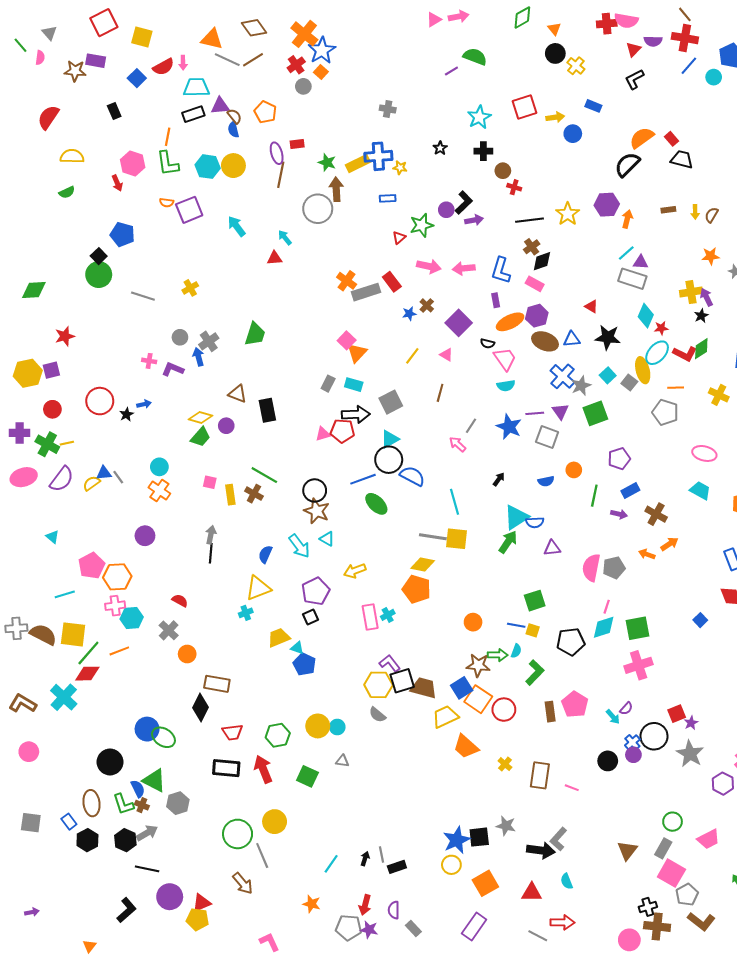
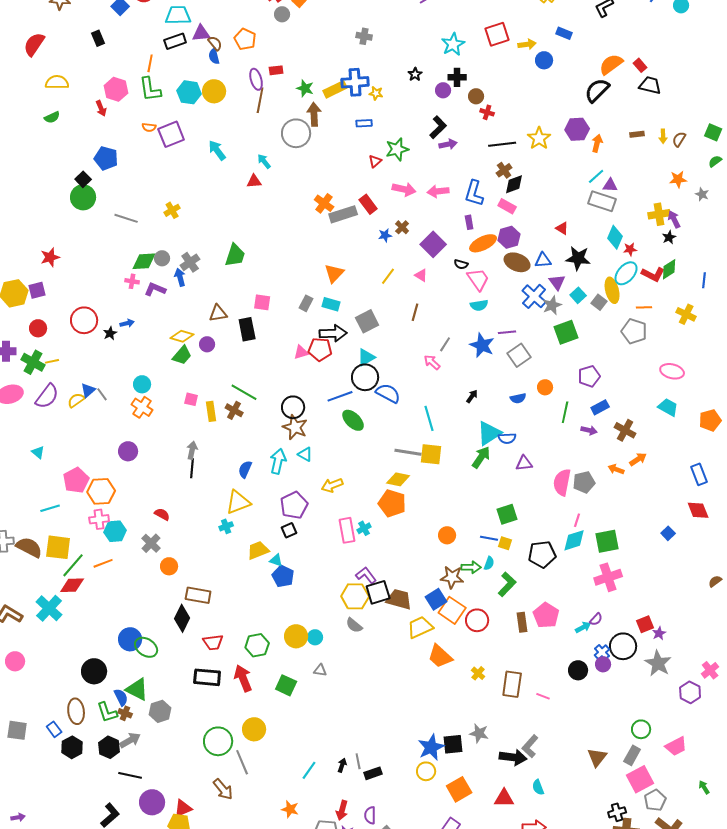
purple circle: (446, 210) -> (443, 90), moved
green diamond: (34, 290) -> (144, 261), moved
pink square: (347, 340) -> (262, 302), moved, turned -36
brown triangle: (238, 394) -> (218, 313), turned -30
purple triangle: (560, 411) -> (557, 282), moved
gray square: (547, 437) -> (519, 355), turned 35
blue triangle: (104, 473) -> (88, 390), turned -35
cyan arrow: (299, 546) -> (278, 461), turned -130
cyan arrow: (613, 717) -> (583, 627), turned -77
pink square: (671, 873) -> (640, 779), turned 32

